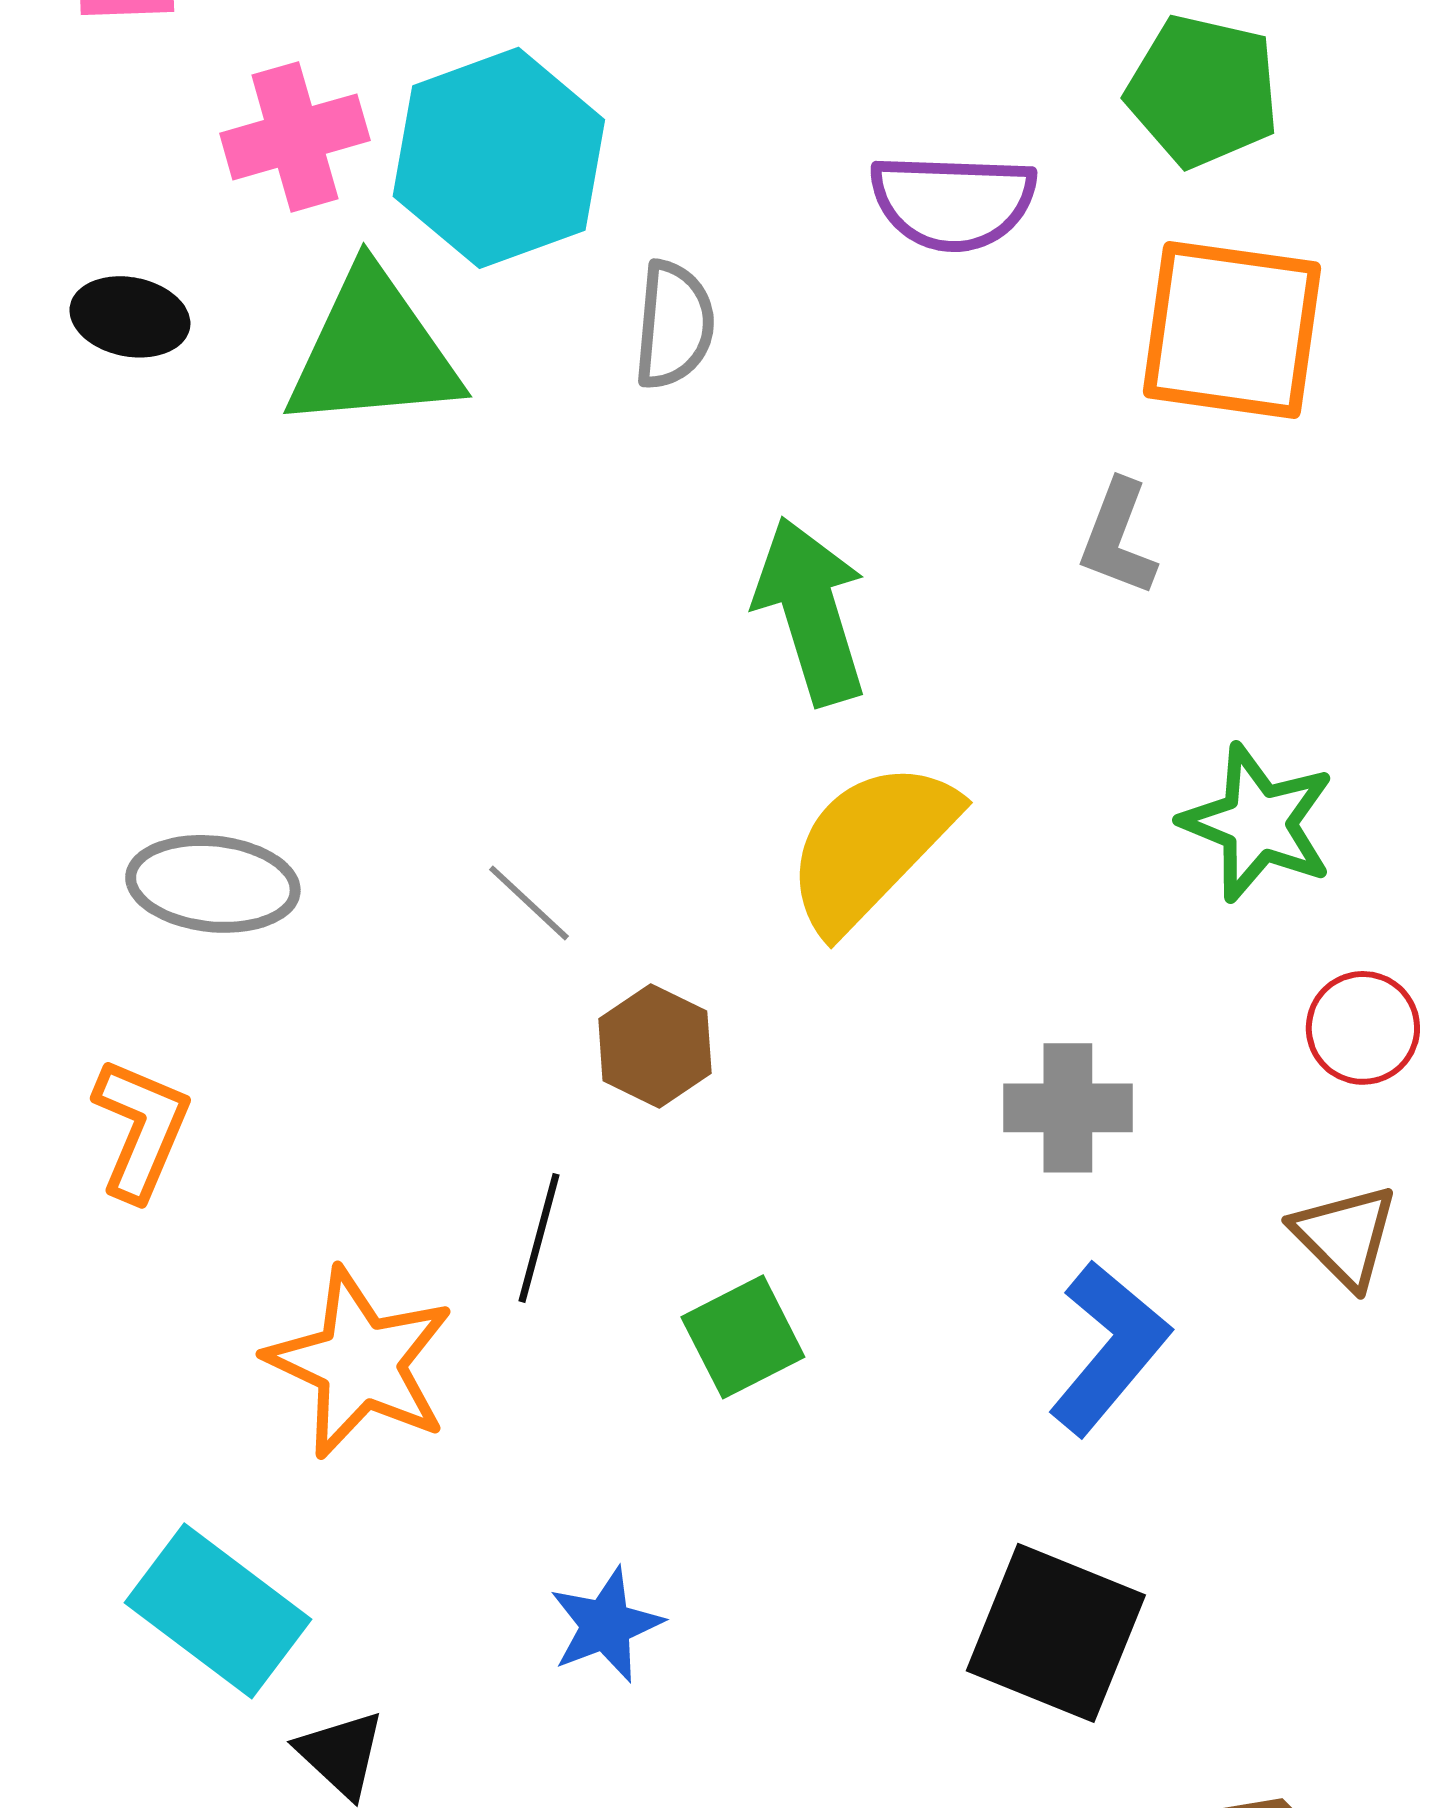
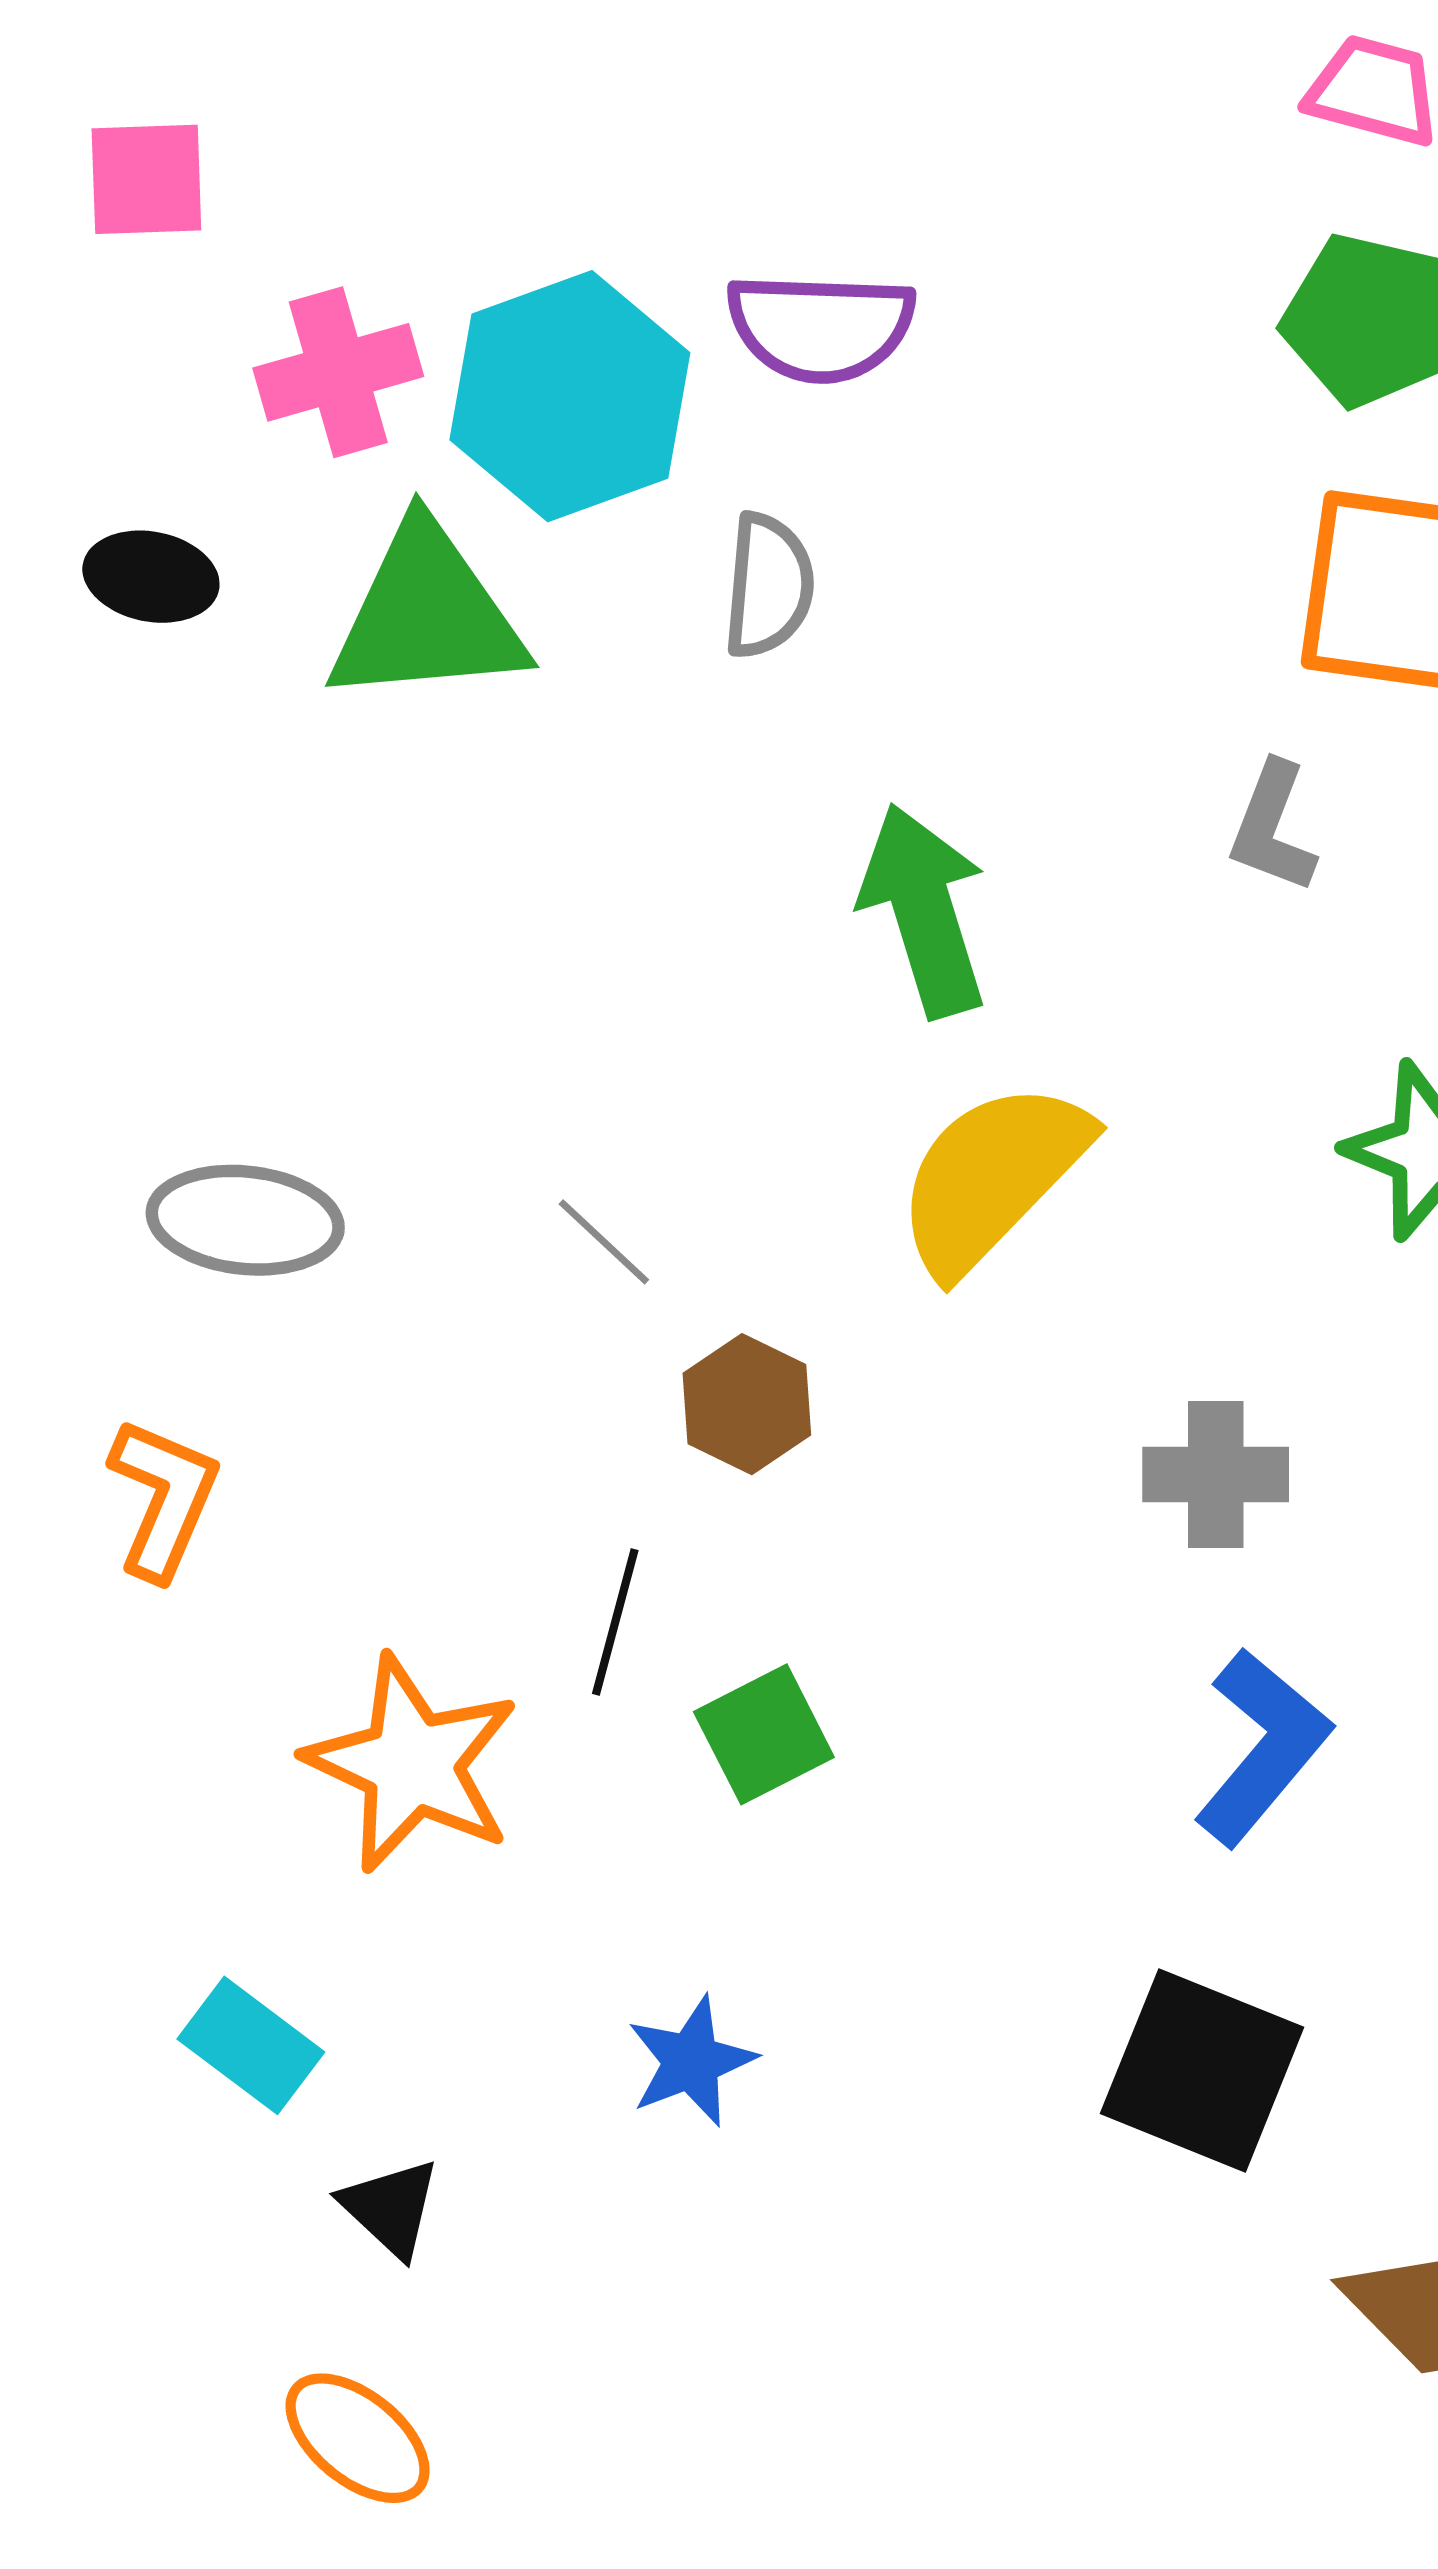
purple semicircle: (953, 202) -> (821, 327), moved
green square: (743, 1337) -> (764, 1734), moved
cyan rectangle: (218, 1611) -> (251, 2045), size x0.7

